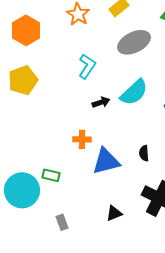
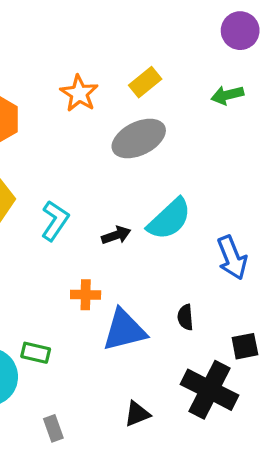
gray ellipse: (134, 42) -> (139, 139), moved
cyan L-shape: (87, 66) -> (55, 221), moved

